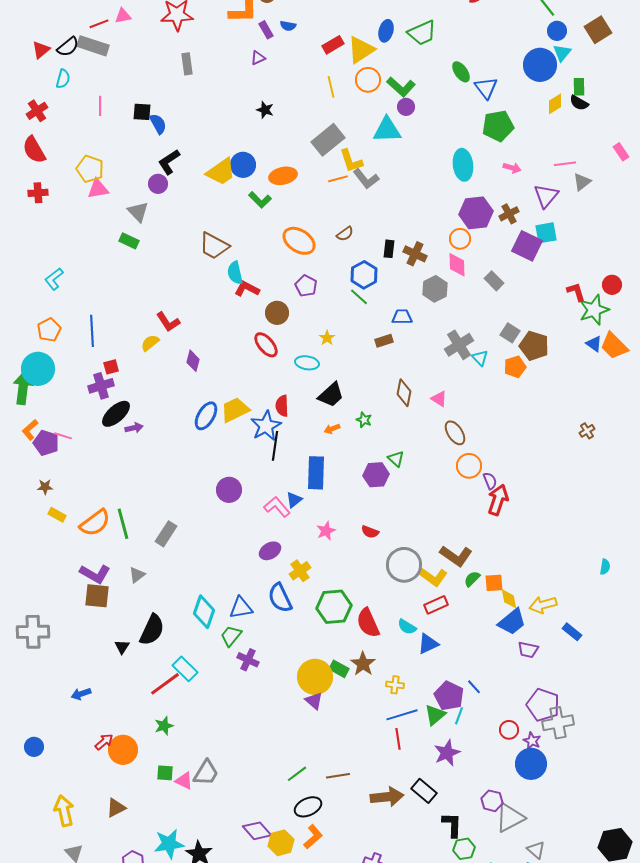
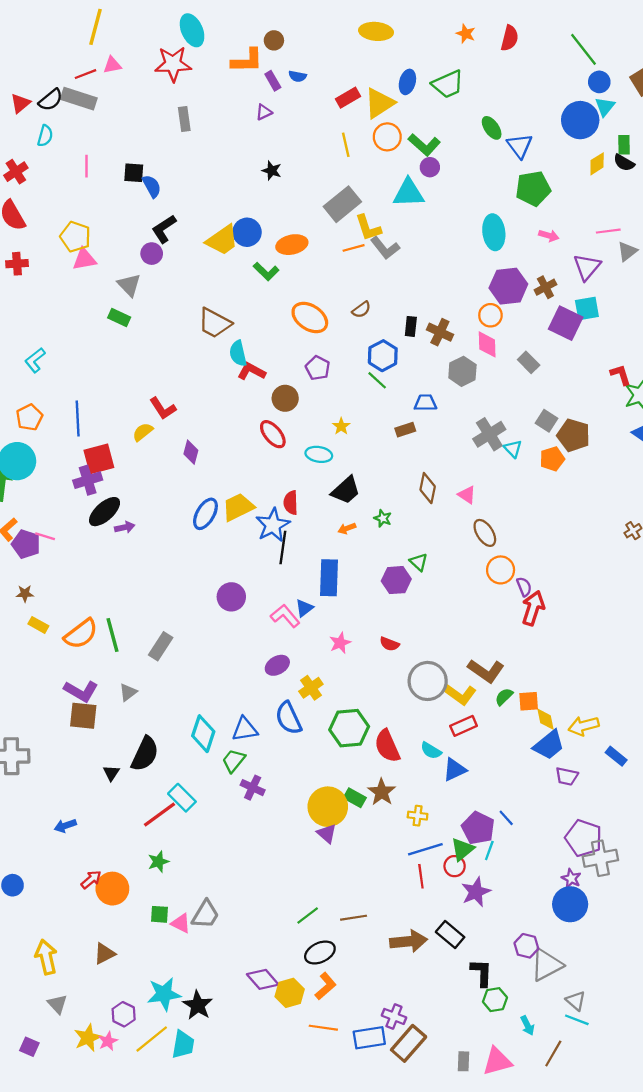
red square: (111, 367) -> (99, 459), size x1.8
red circle: (509, 730) -> (455, 866), moved

